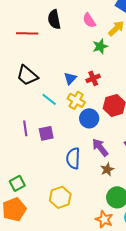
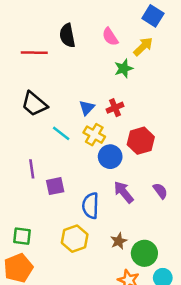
purple square: (46, 133) -> (55, 186), moved
brown star: (107, 169) -> (119, 241), moved
green square: (17, 183) -> (22, 236), turned 35
yellow hexagon: (60, 197) -> (75, 239), moved

